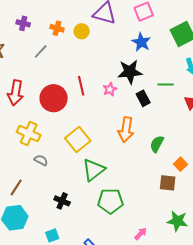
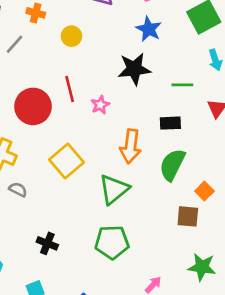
yellow circle: (82, 31) -> (71, 36), moved
pink star: (110, 89) -> (100, 105), moved
black rectangle: (143, 98) -> (170, 123), moved, turned -63
green semicircle: (157, 144) -> (172, 165), size x1.4
green triangle: (94, 170) -> (114, 189), moved

